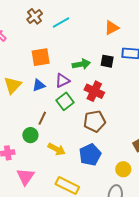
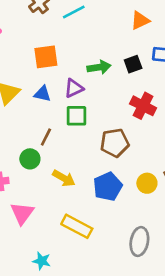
black square: (107, 61) -> (133, 64), turned -32
blue triangle: (39, 85) -> (42, 94), turned 32
red cross: (94, 91) -> (143, 106), moved
green square: (65, 101) -> (76, 116), turned 36
yellow circle: (123, 169) -> (147, 183), moved

